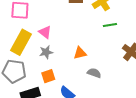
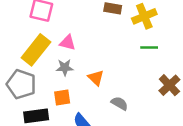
pink triangle: (45, 32) -> (68, 43), turned -32
orange triangle: (80, 53) -> (96, 78), moved, turned 48

